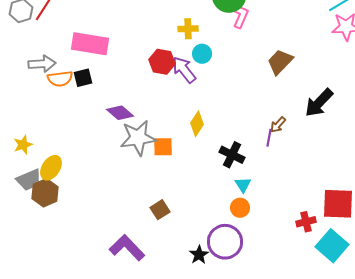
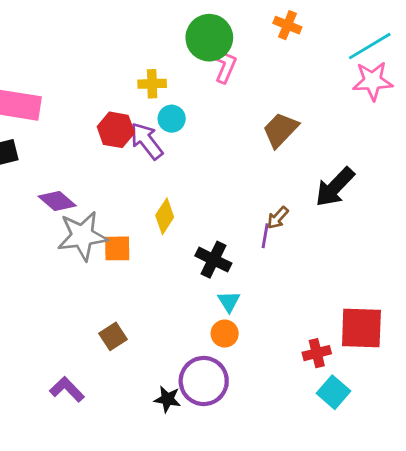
cyan square: (332, 246) -> (334, 392), moved, size x0.7
purple L-shape: (127, 248) -> (67, 389), size x0.7
black star: (199, 255) -> (167, 399), turned -30

